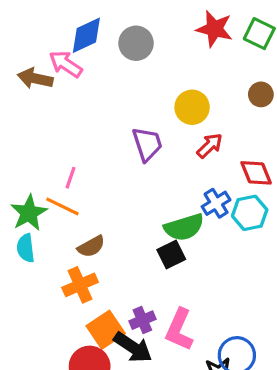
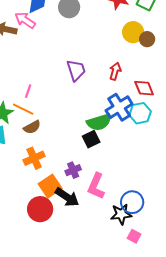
yellow circle: (192, 107) -> (133, 32), moved
red arrow: (210, 146) -> (115, 71), turned -30
blue cross: (216, 203) -> (119, 107), size x1.5
brown semicircle: (91, 246) -> (32, 127), moved
purple cross: (142, 320) -> (73, 170), moved

